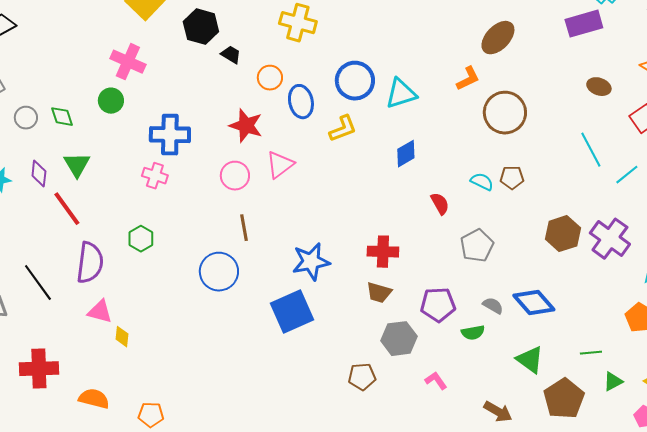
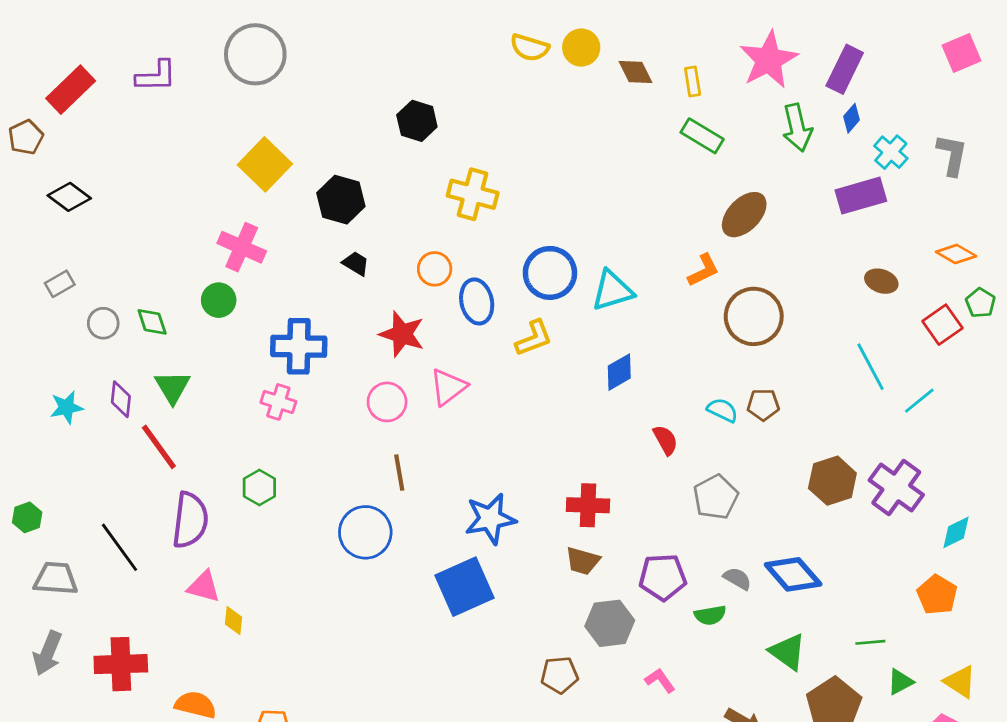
black trapezoid: (231, 55) -> (356, 263), moved

